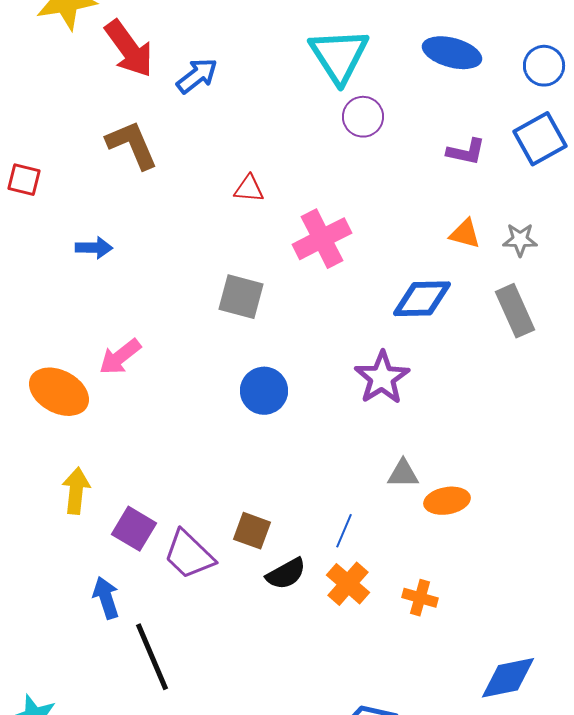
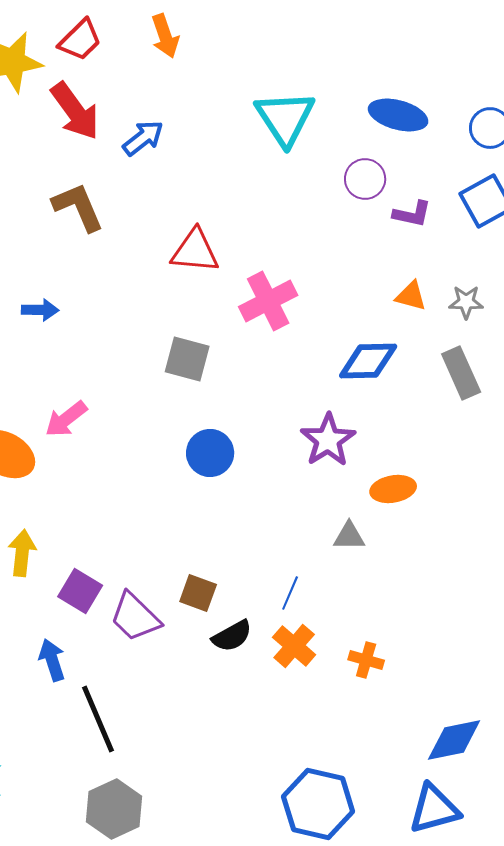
purple circle: (363, 117) -> (365, 179), moved
red triangle: (249, 189) -> (195, 251), size x1.6
orange ellipse: (447, 501) -> (393, 489), moved

